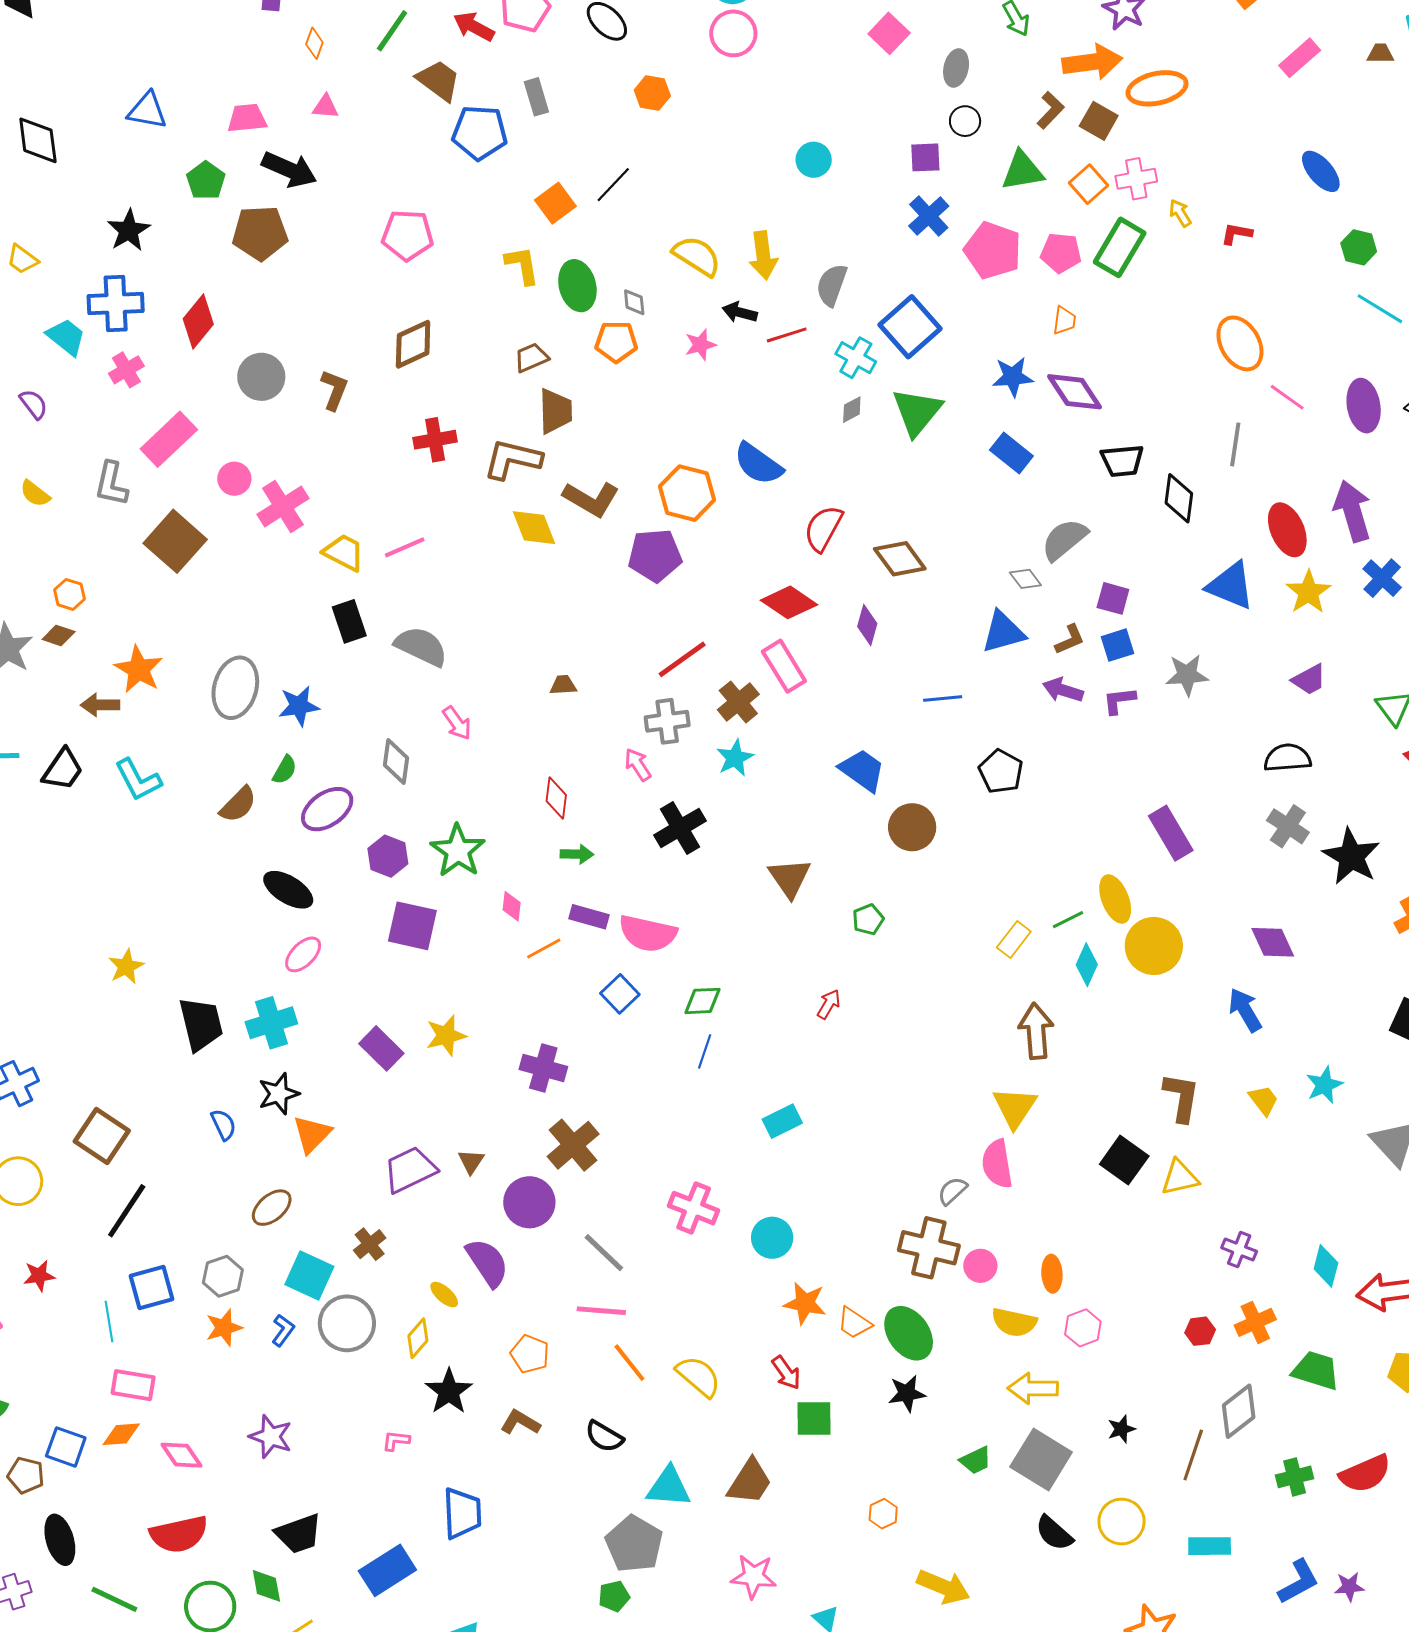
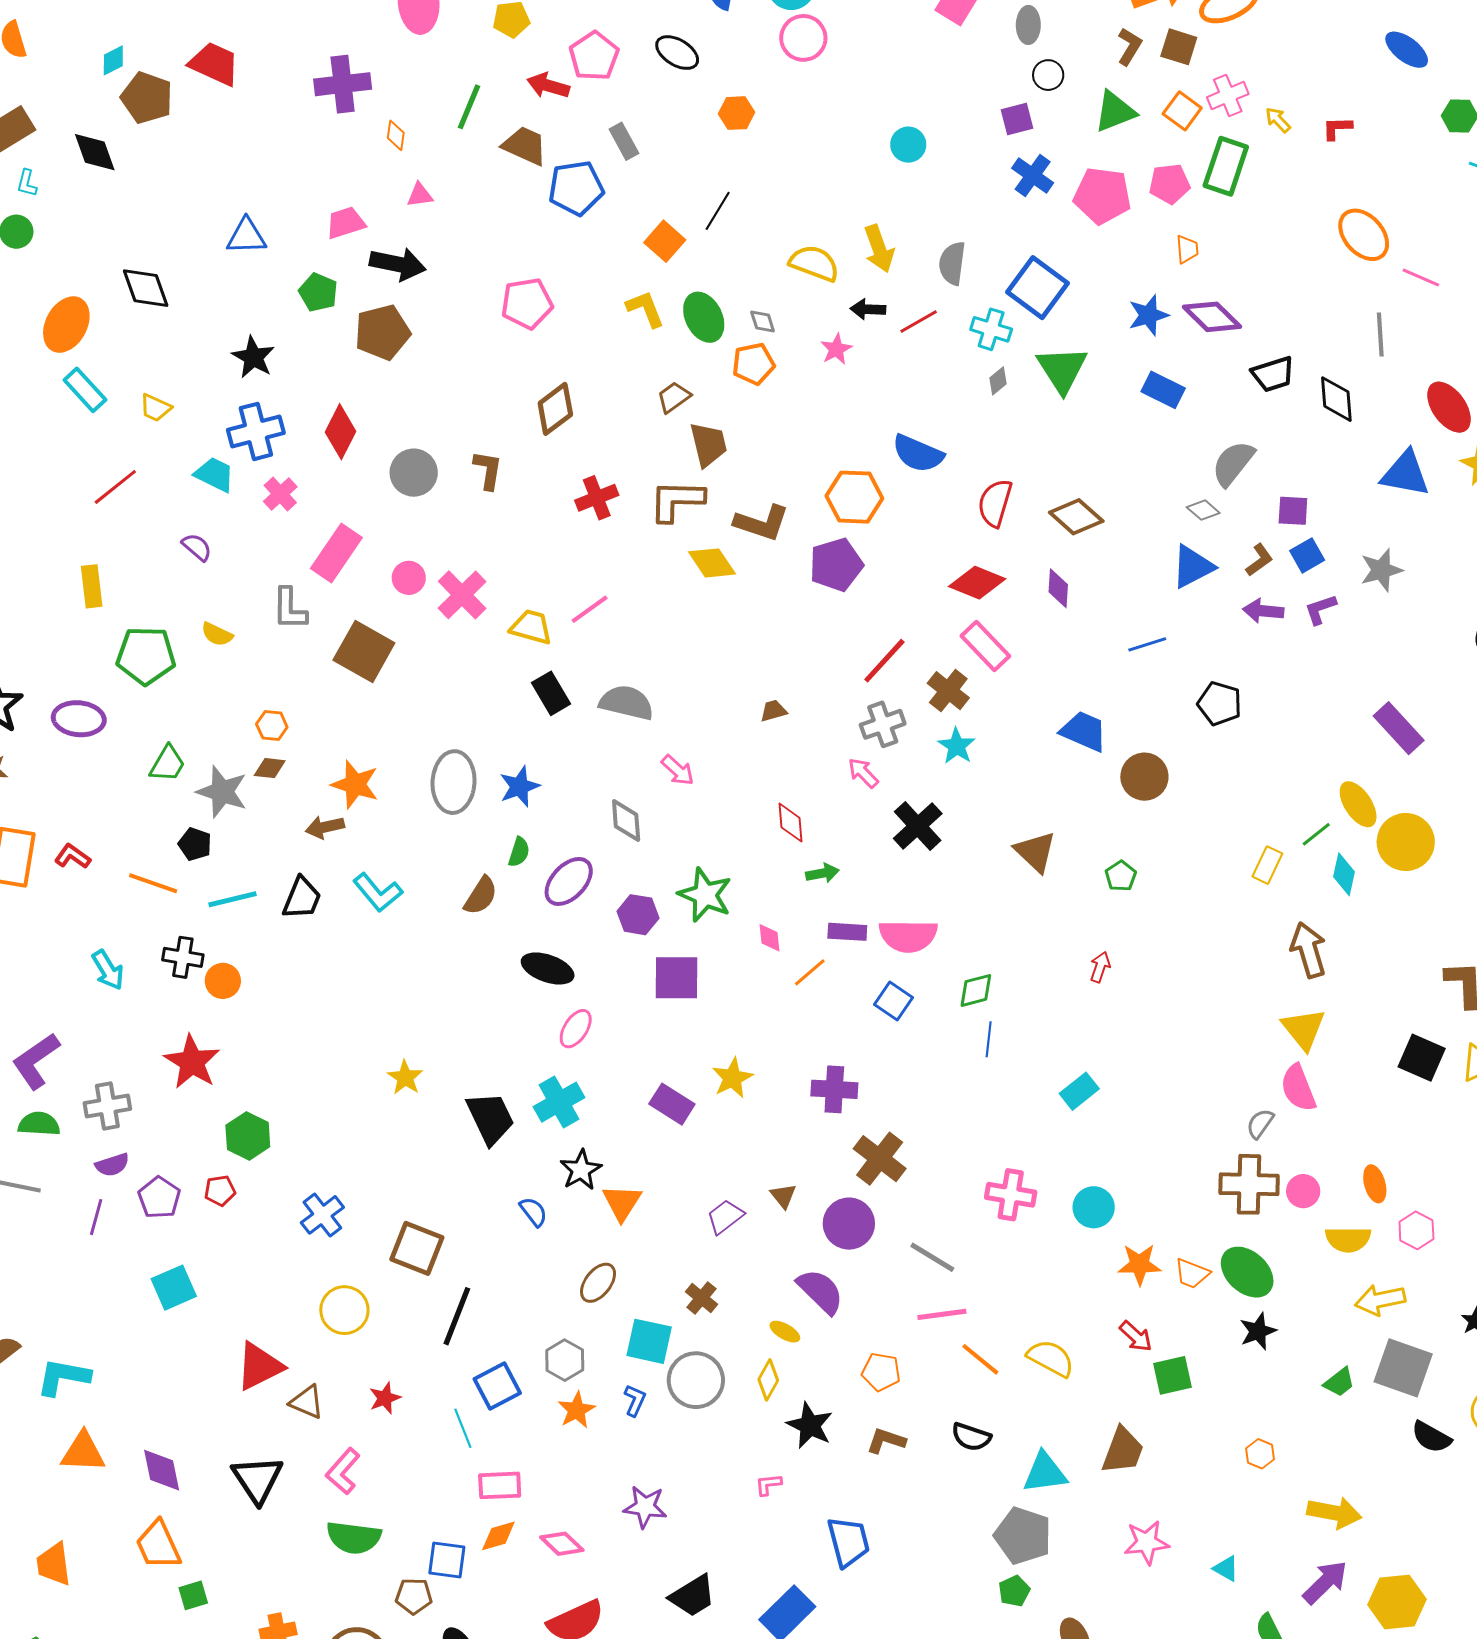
purple trapezoid: (410, 1170) -> (725, 1217), size x0.7

